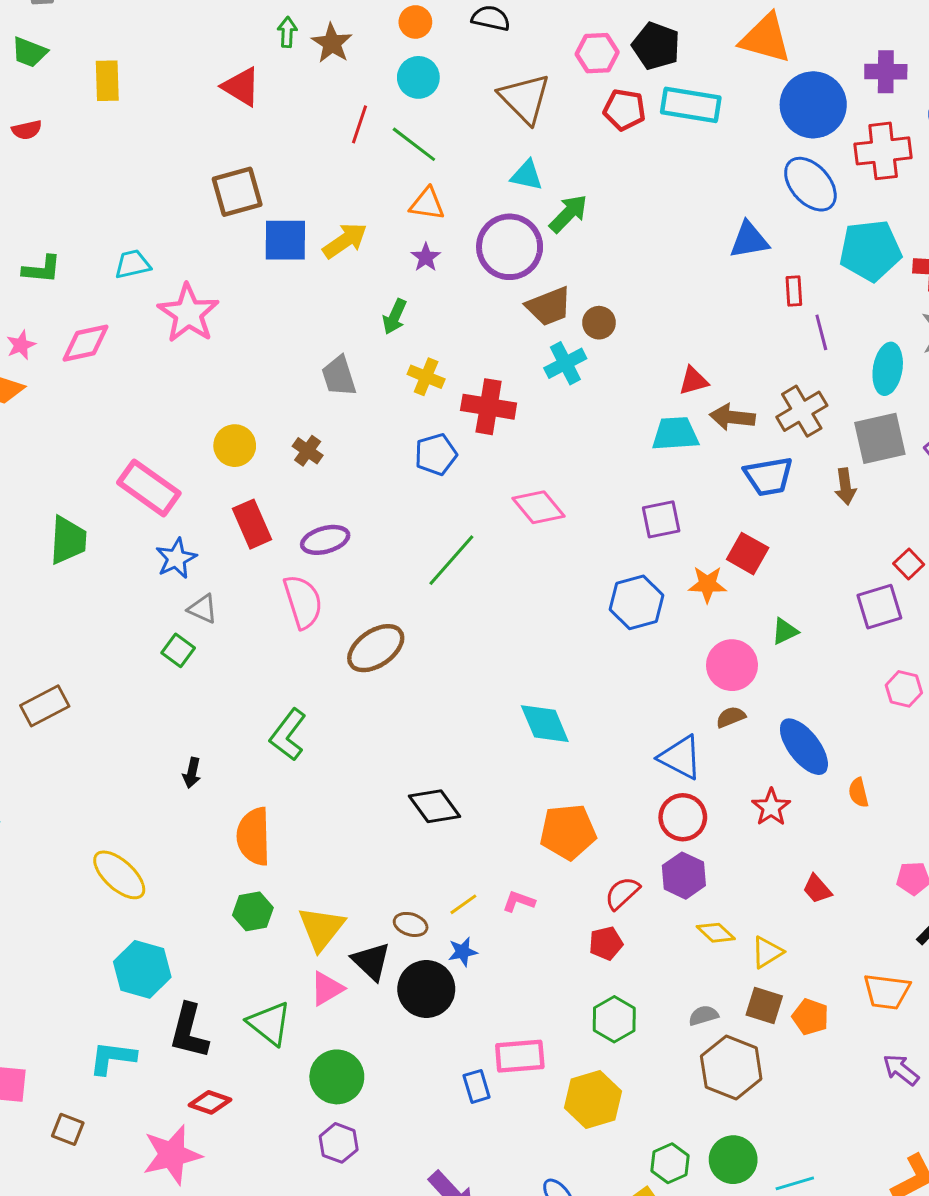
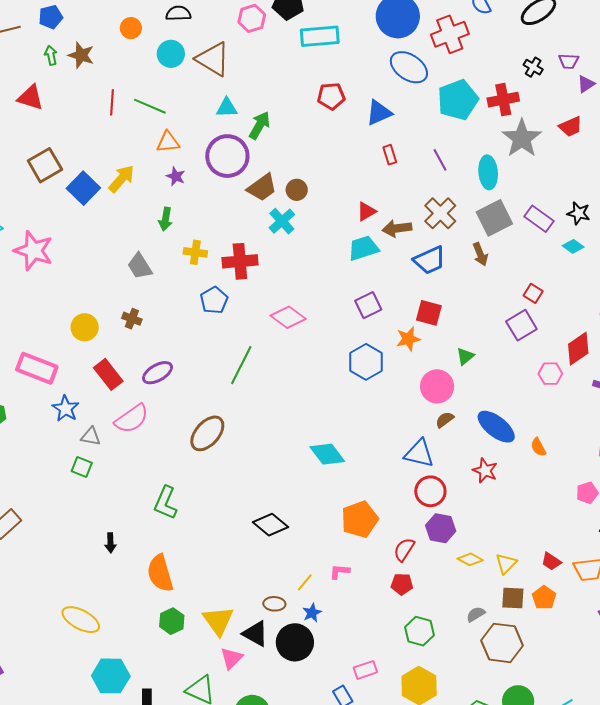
cyan circle: (418, 77) -> (171, 54), moved
red pentagon: (624, 110) -> (331, 96), moved
blue square: (285, 240) -> (83, 188), turned -32
red rectangle: (794, 291) -> (390, 155), moved
pink semicircle: (303, 602) -> (132, 419), moved, turned 87
red trapezoid: (817, 889) -> (551, 561), moved
red pentagon: (606, 943) -> (402, 584), turned 30
orange pentagon: (810, 1017) -> (544, 598), turned 30
pink rectangle: (520, 1056) -> (365, 670), size x0.7

